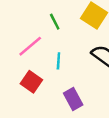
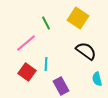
cyan line: (58, 61) -> (46, 64), moved

